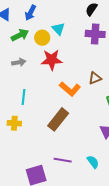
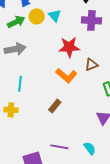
yellow circle: (42, 38) -> (37, 16), moved
red star: (52, 60) -> (69, 47), moved
gray arrow: (19, 62) -> (15, 49), size x1.5
brown rectangle: (58, 119) -> (55, 106), size x0.6

